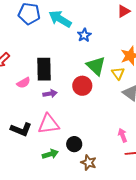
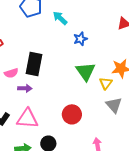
cyan arrow: (60, 19) -> (60, 18), size x0.7
red circle: (82, 86) -> (72, 114), moved
purple arrow: (50, 94) -> (25, 88), moved

